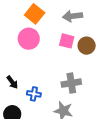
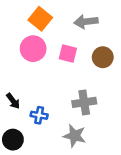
pink square: (67, 41) -> (68, 54), moved

